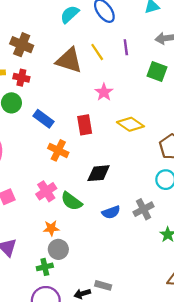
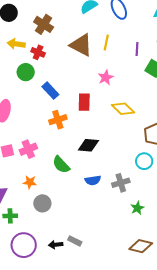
purple line: (126, 47) -> (137, 49), moved
yellow line: (97, 52) -> (106, 42), turned 35
orange cross: (58, 150) -> (58, 120), turned 36
pink cross: (46, 191) -> (28, 149), moved
orange star: (51, 228) -> (30, 182), moved
green cross: (45, 267) -> (10, 216), moved

